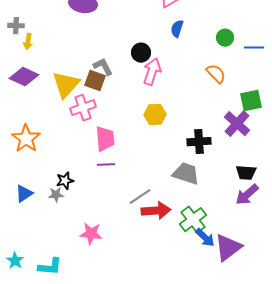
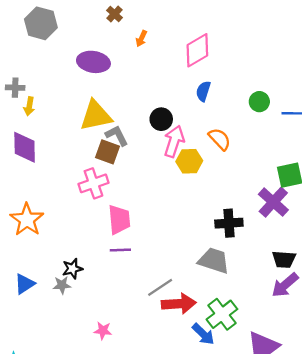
orange semicircle: (216, 74) -> (220, 139), moved
purple diamond: (24, 77) -> (25, 147), turned 64
yellow triangle: (66, 85) -> (96, 116), moved, turned 36
yellow hexagon: (155, 115) -> (189, 161), moved
pink star: (91, 234) -> (103, 331), size x0.7
blue arrow: (205, 238) -> (203, 334), moved

